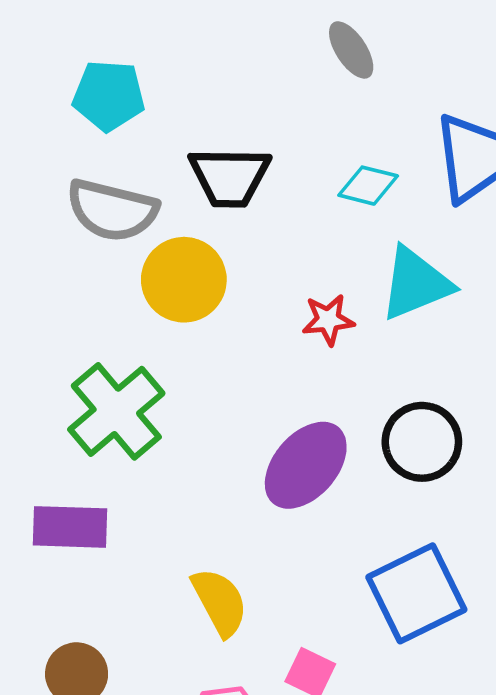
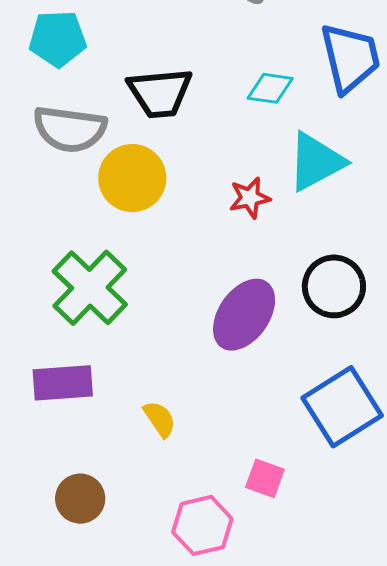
yellow semicircle: (220, 602) -> (160, 419), moved, size x0.7

